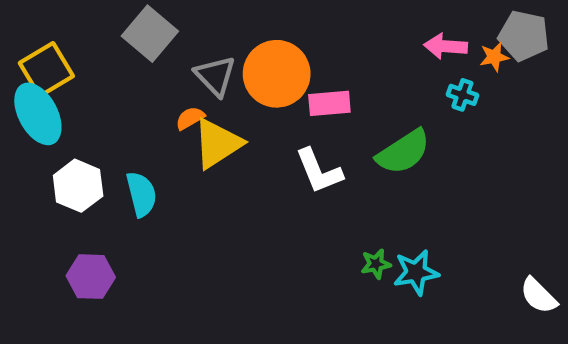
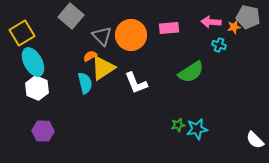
pink rectangle: (329, 103) -> (169, 28), moved
cyan ellipse: (38, 114) -> (33, 62), moved
white L-shape: (319, 171) -> (136, 83), moved
cyan semicircle: (141, 194) -> (85, 83), moved

